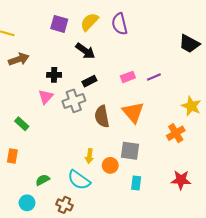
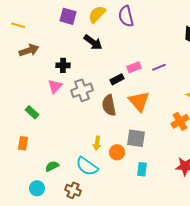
black rectangle: (89, 81) -> (117, 79), moved

